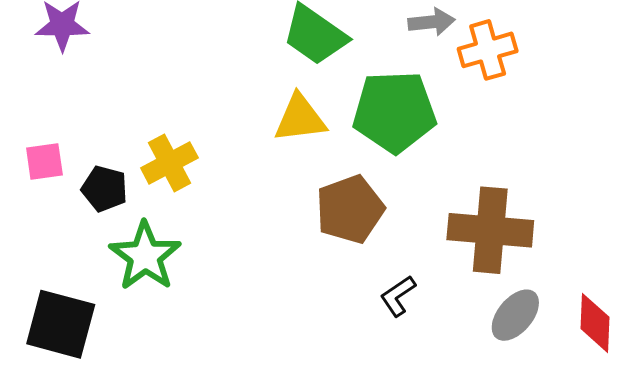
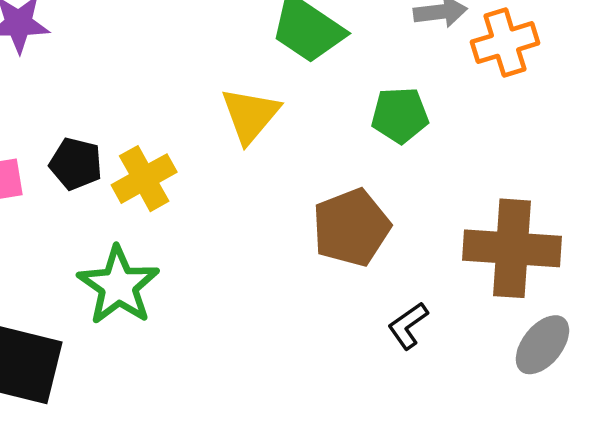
green pentagon: (394, 112) -> (400, 115), size x0.6
yellow triangle: (300, 118) -> (250, 115), moved, turned -42
black pentagon: (104, 189) -> (76, 164), moved

